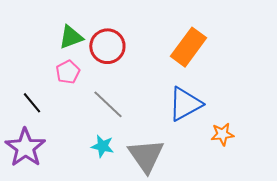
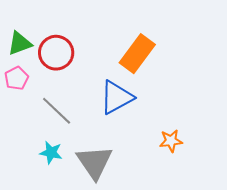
blue triangle: (185, 104) -> (116, 97), moved

